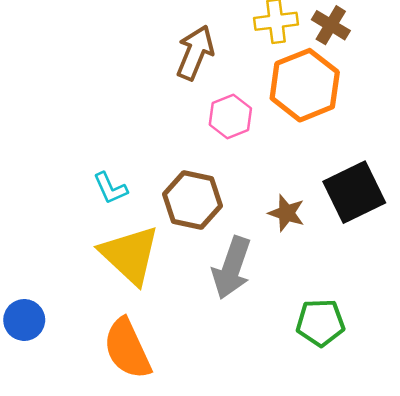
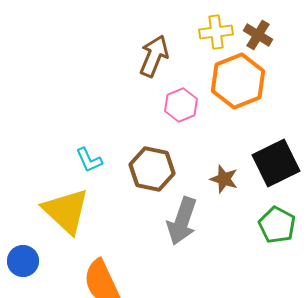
yellow triangle: (130, 255) -> (66, 211), moved
green pentagon: (320, 323) -> (277, 225), moved, turned 30

